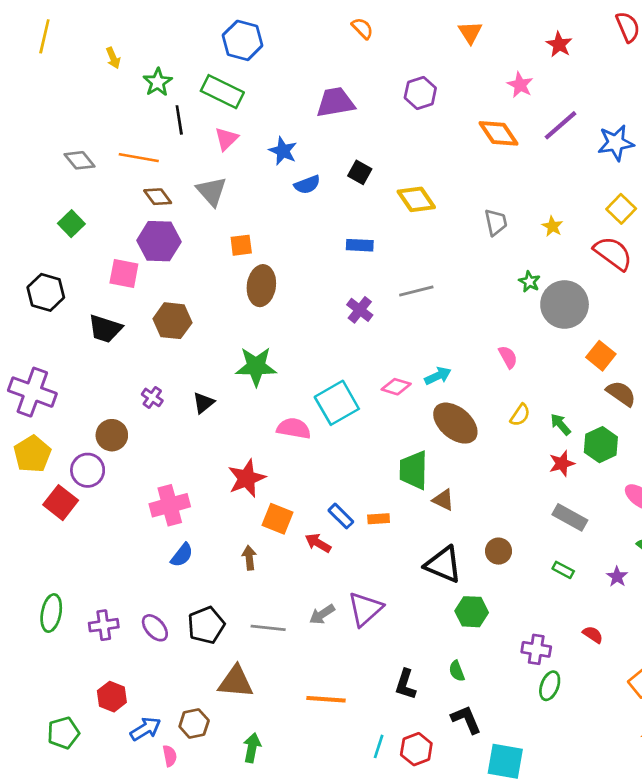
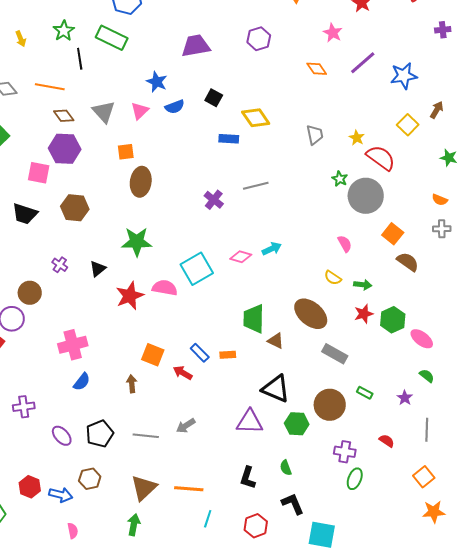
yellow arrow: (113, 58) -> (21, 39), moved
orange diamond: (499, 133) -> (317, 69), size x0.7
pink triangle: (226, 139) -> (140, 111), moved
blue rectangle: (360, 245) -> (229, 139), moved
red semicircle: (613, 253) -> (381, 158), moved
pink semicircle: (508, 357) -> (345, 244), moved
yellow semicircle: (520, 415) -> (333, 278), turned 90
brown ellipse: (455, 423) -> (311, 314), moved
green arrow: (560, 424) -> (363, 285), turned 138
green hexagon: (601, 445) -> (393, 320), moved
red star: (247, 478) -> (130, 296), moved
gray rectangle: (570, 517) -> (335, 354), moved
brown circle: (499, 551) -> (330, 405), moved, size x1.6
purple triangle: (365, 609) -> (250, 422), moved, turned 44
purple cross: (104, 625) -> (24, 407), moved
brown triangle: (236, 682) -> (144, 488), moved, turned -48
brown hexagon: (194, 723) -> (90, 479), moved
blue arrow: (146, 729) -> (61, 495), moved, turned 45
cyan line: (379, 746) -> (208, 519), moved

